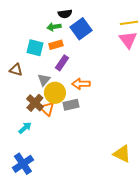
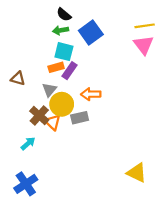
black semicircle: (65, 14) -> (64, 15), moved, turned 48
orange rectangle: (56, 45) -> (56, 67), moved
cyan square: (35, 48) -> (64, 52), moved

